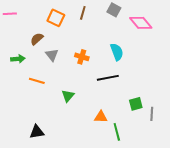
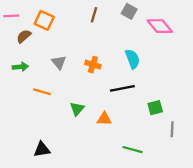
orange square: (56, 18) -> (44, 20), moved
brown semicircle: (37, 39) -> (24, 36), moved
green square: (136, 104) -> (155, 108), moved
orange triangle: (101, 117) -> (104, 119), moved
green line: (117, 132) -> (133, 150), turned -60

